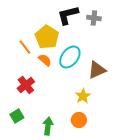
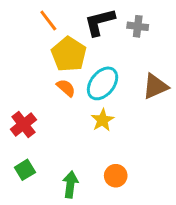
orange line: (25, 47) -> (48, 20), moved
brown triangle: (97, 70) -> (155, 86), moved
red cross: (26, 85) -> (23, 124), moved
yellow star: (83, 96) -> (103, 120), moved

